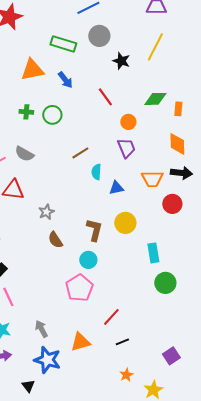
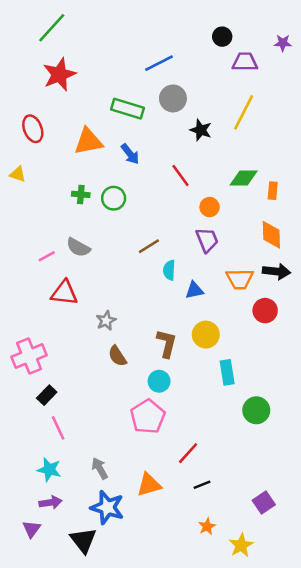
cyan rectangle: (153, 253) -> (227, 372), moved
black triangle: (28, 386) -> (83, 540), size x1.6

